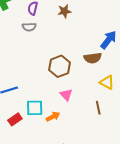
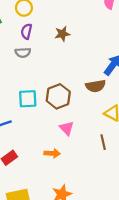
cyan square: (35, 108) -> (28, 99), moved
orange arrow: (53, 117) -> (52, 153), turned 32

